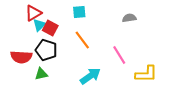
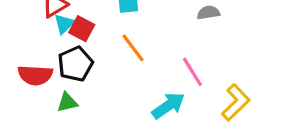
black pentagon: (46, 50) -> (75, 64), turned 30
yellow L-shape: (146, 74) -> (236, 102), turned -45
cyan arrow: (90, 76) -> (168, 106), moved

